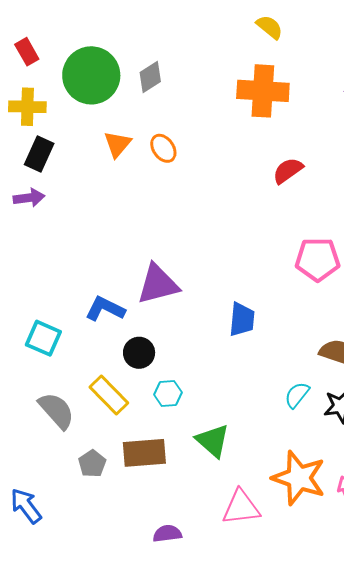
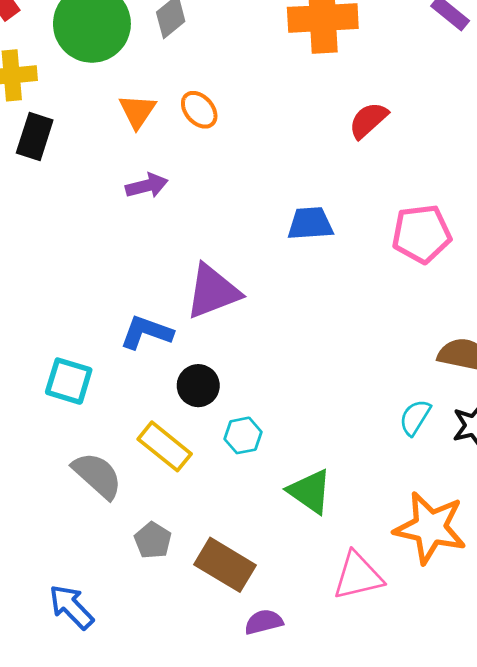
purple arrow: (29, 198) -> (147, 186), moved
blue trapezoid: (242, 319) -> (310, 224), moved, turned -93
brown rectangle: (144, 453) -> (225, 565), moved, turned 42

